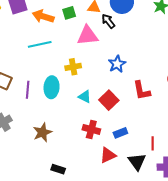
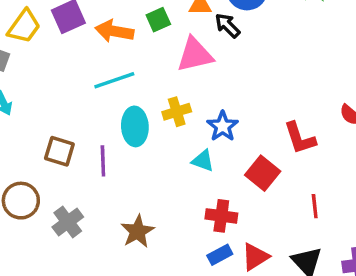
blue star: (117, 64) -> (223, 126), moved
cyan ellipse: (52, 87) -> (135, 126), moved
red square: (109, 100) -> (263, 173), moved
blue rectangle: (120, 133) -> (220, 255), moved
red line: (153, 143) -> (315, 206), moved

